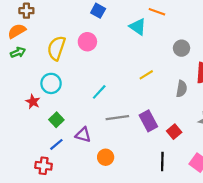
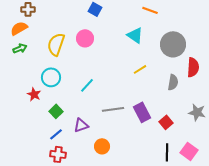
cyan triangle: (138, 27) -> (135, 35), moved
gray circle: (182, 48) -> (173, 44), size x1.6
cyan line: (99, 92) -> (87, 85), moved
purple triangle: (83, 135) -> (81, 125), turned -35
black line: (162, 161) -> (167, 152), moved
red cross: (44, 166) -> (58, 154), moved

